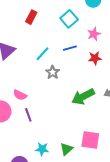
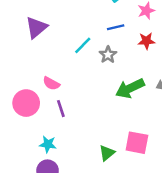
cyan line: (42, 54) -> (83, 45), moved
gray star: (53, 72) -> (108, 55), moved
cyan star: (42, 149) -> (48, 144), moved

